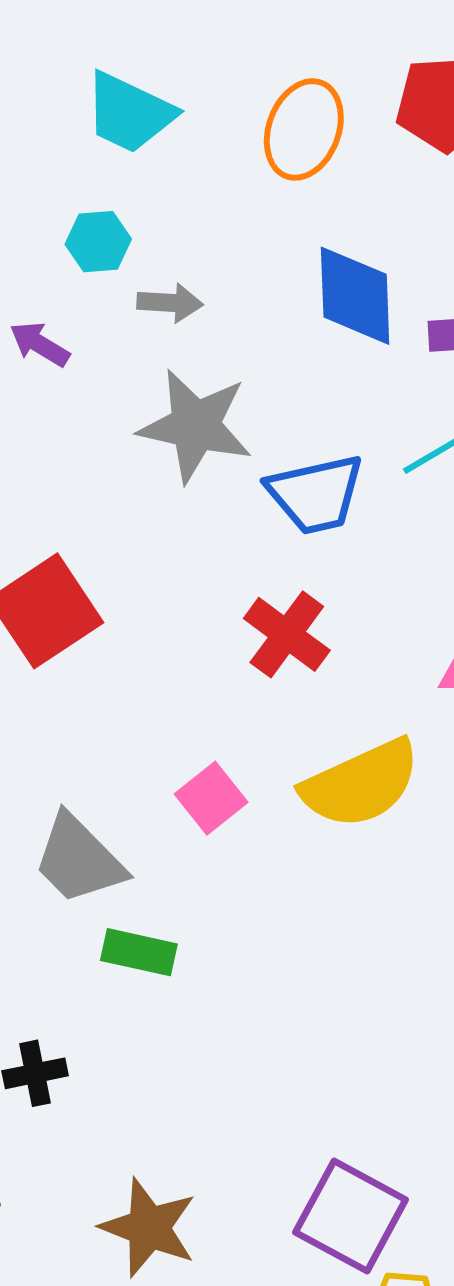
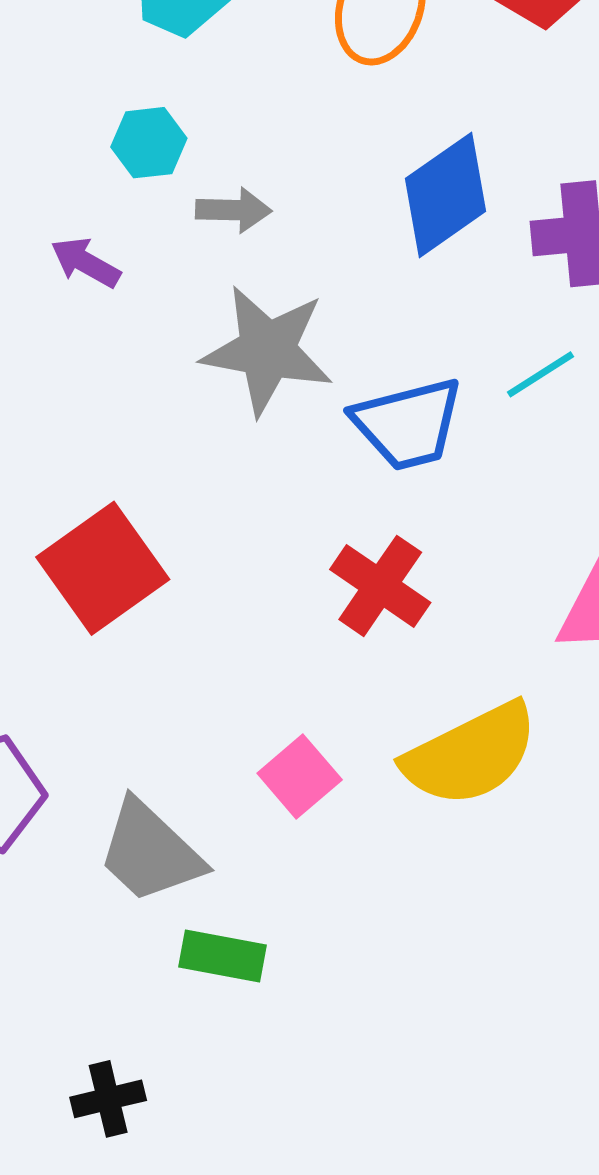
blue diamond: (355, 296) -> (445, 195), turned 59

